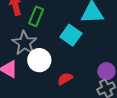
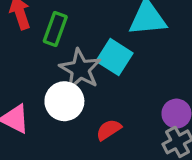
gray star: (24, 43) -> (80, 69), moved

